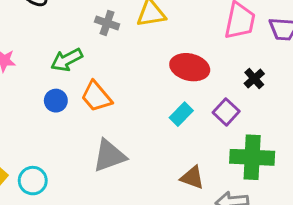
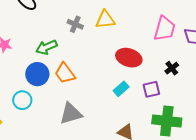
blue circle: (56, 101) -> (37, 74), size x1.5
purple square: (226, 112) -> (151, 89), turned 30
cyan circle: (33, 181) -> (22, 100), moved

